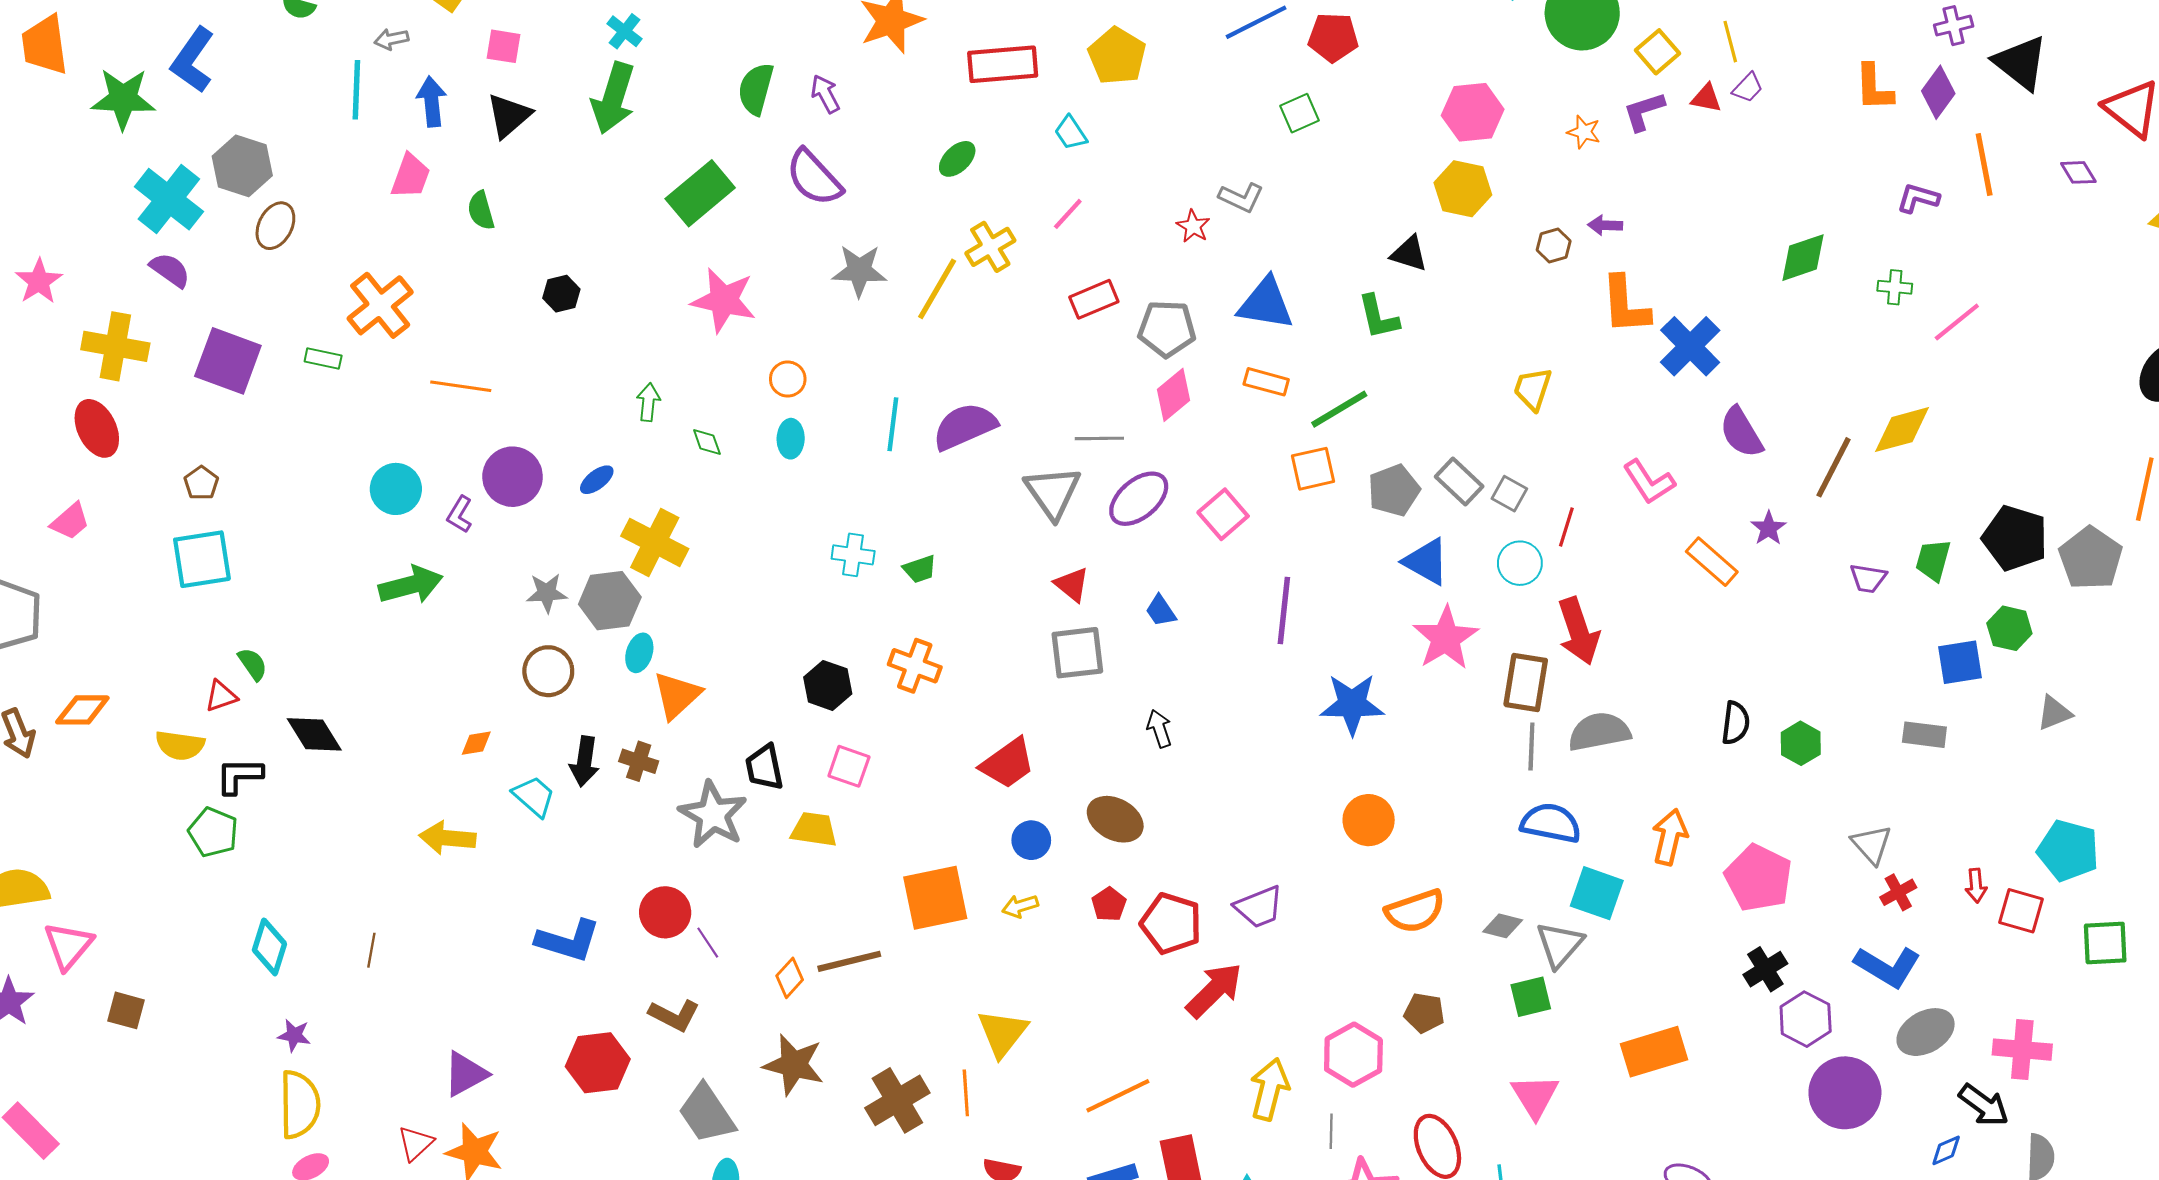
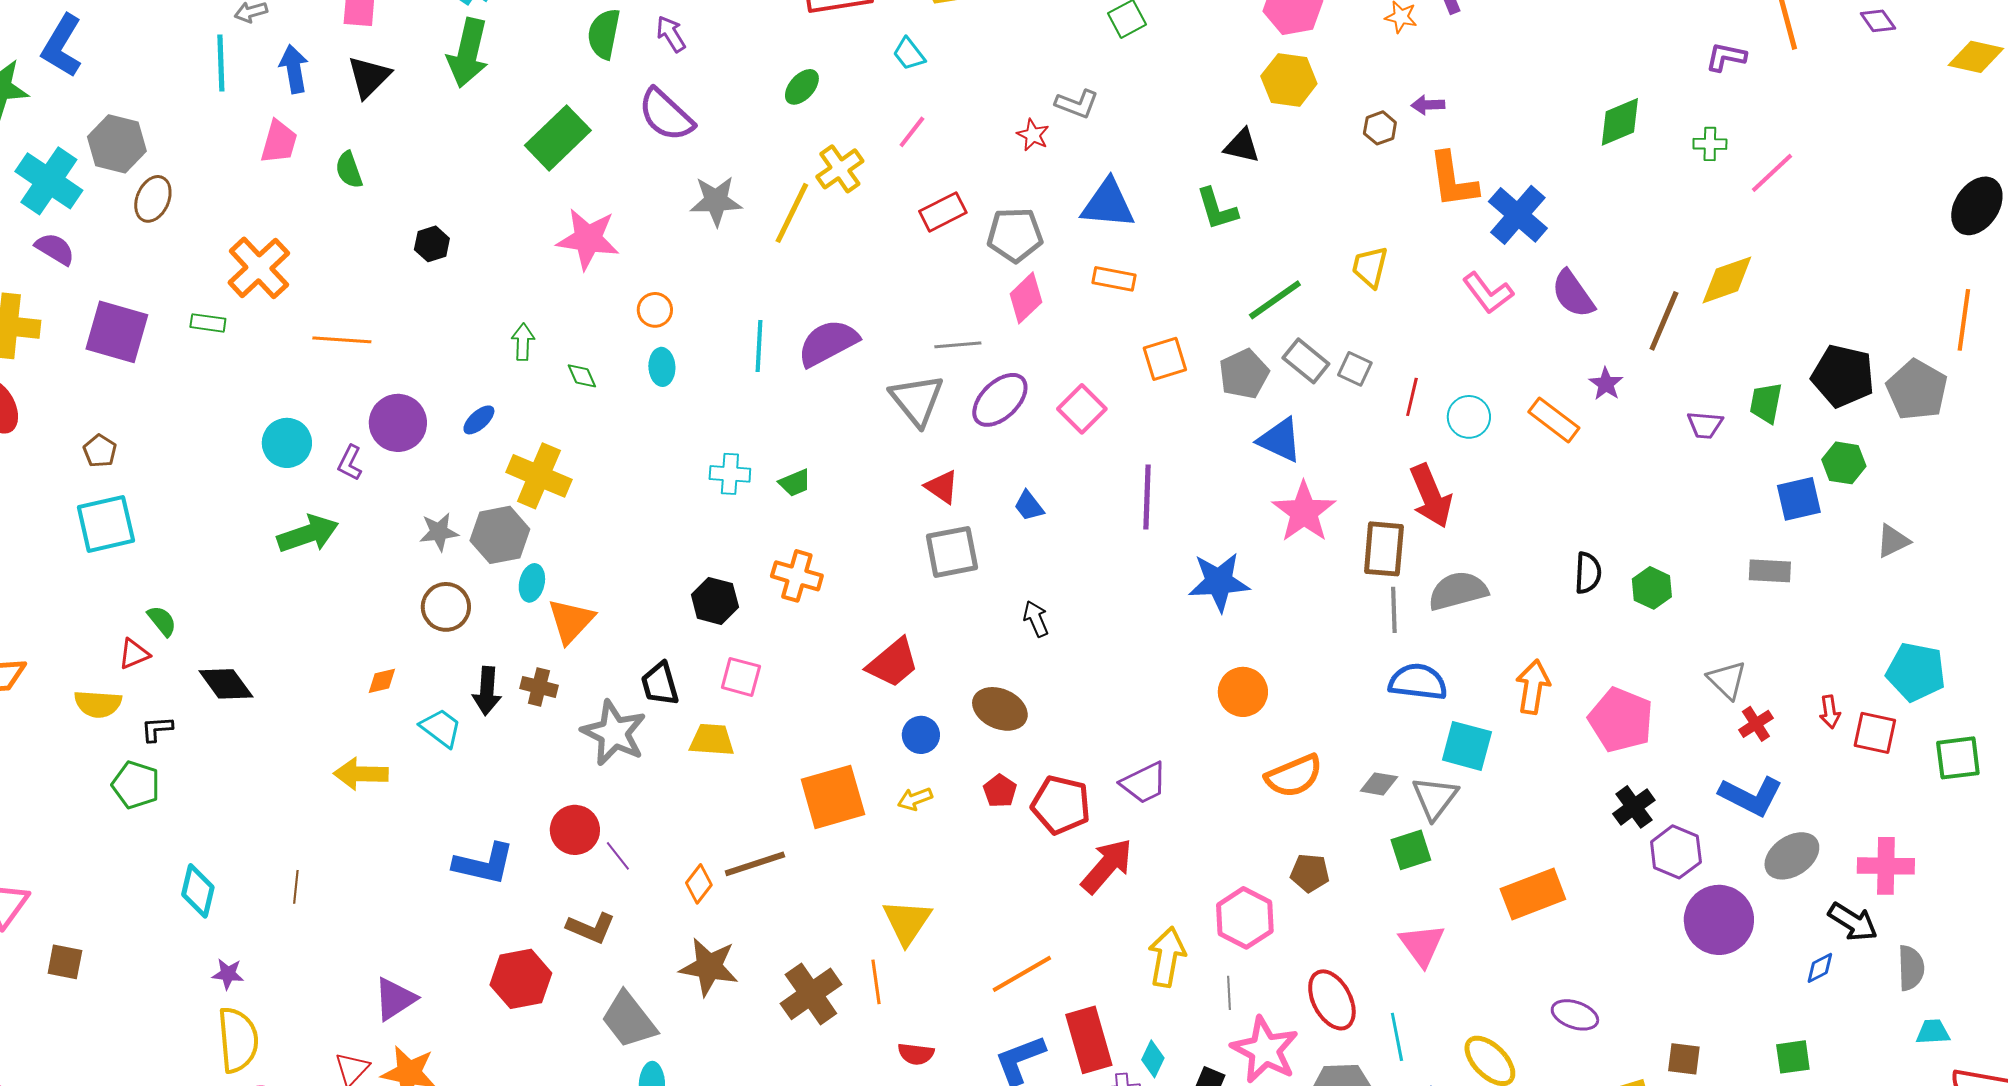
green line: (1339, 409) -> (1275, 300), moved
pink L-shape: (1649, 482) -> (1488, 293), moved
cyan circle: (1520, 563) -> (1469, 417), moved
black L-shape: (239, 776) -> (157, 729), size x0.7

